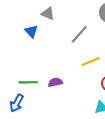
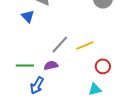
gray line: (79, 34) -> (60, 44), moved
blue arrow: (17, 103) -> (37, 85), moved

